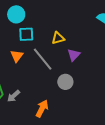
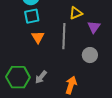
cyan square: (26, 34) -> (32, 16), moved
gray line: (43, 59) -> (64, 36), turned 50

